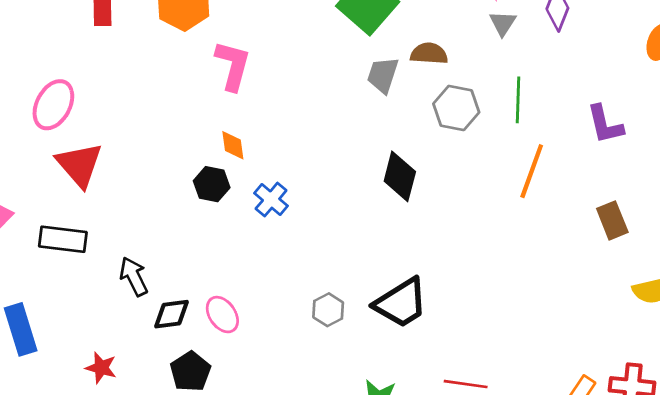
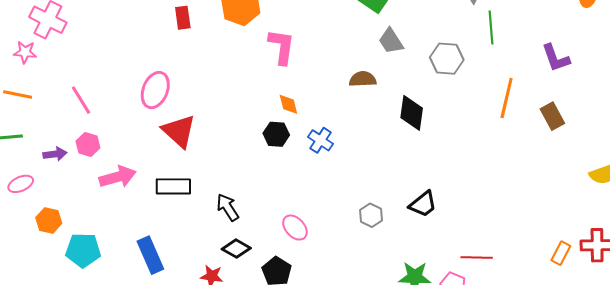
brown semicircle: (429, 54) -> (363, 79), moved
gray trapezoid: (383, 75) -> (391, 41), turned -44
green line: (518, 100) -> (491, 27), moved
brown rectangle: (612, 220) -> (552, 116), moved
black trapezoid: (401, 303) -> (423, 204), size x0.7
black diamond: (172, 314) -> (236, 249), moved, turned 44

